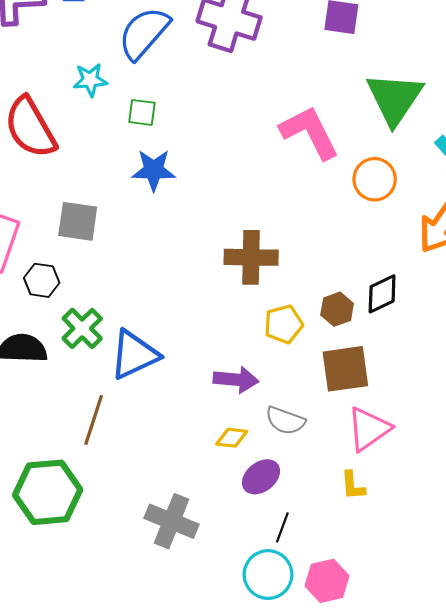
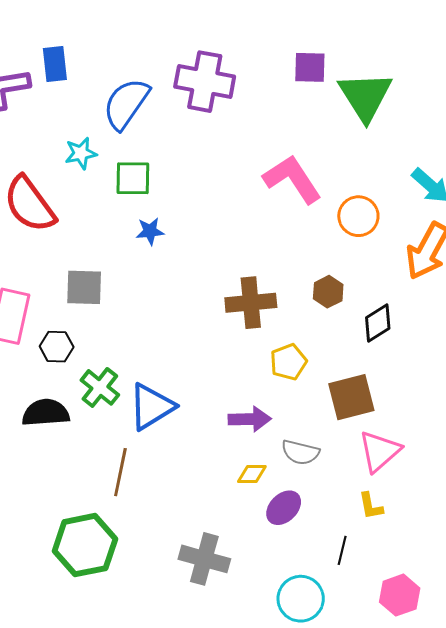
green triangle: (395, 98) -> (365, 96), moved
green square: (142, 112) -> (133, 178), size x1.4
blue star: (154, 170) -> (150, 231), size x0.7
brown hexagon: (337, 309) -> (328, 292), moved
black line: (282, 527) -> (342, 550), moved
pink hexagon: (327, 581) -> (400, 595), moved

